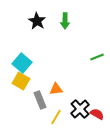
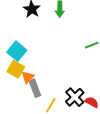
orange triangle: (56, 89) -> (28, 77), moved, turned -40

